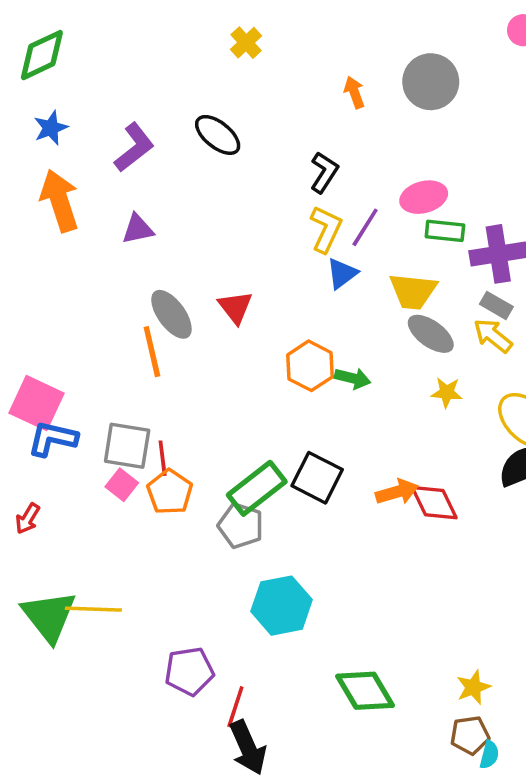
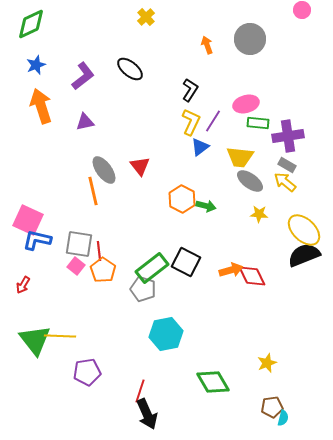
purple pentagon: (189, 671) -> (87, 372), moved
yellow star: (473, 687) -> (267, 363), moved

